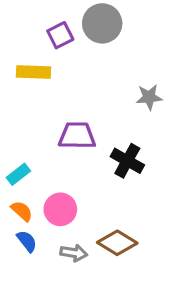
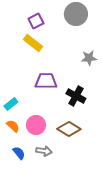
gray circle: (102, 23) -> (76, 14), moved
yellow rectangle: (34, 72) -> (33, 43), moved, turned 36
blue semicircle: (27, 241) -> (19, 153), moved
brown diamond: (117, 243) -> (69, 129), moved

